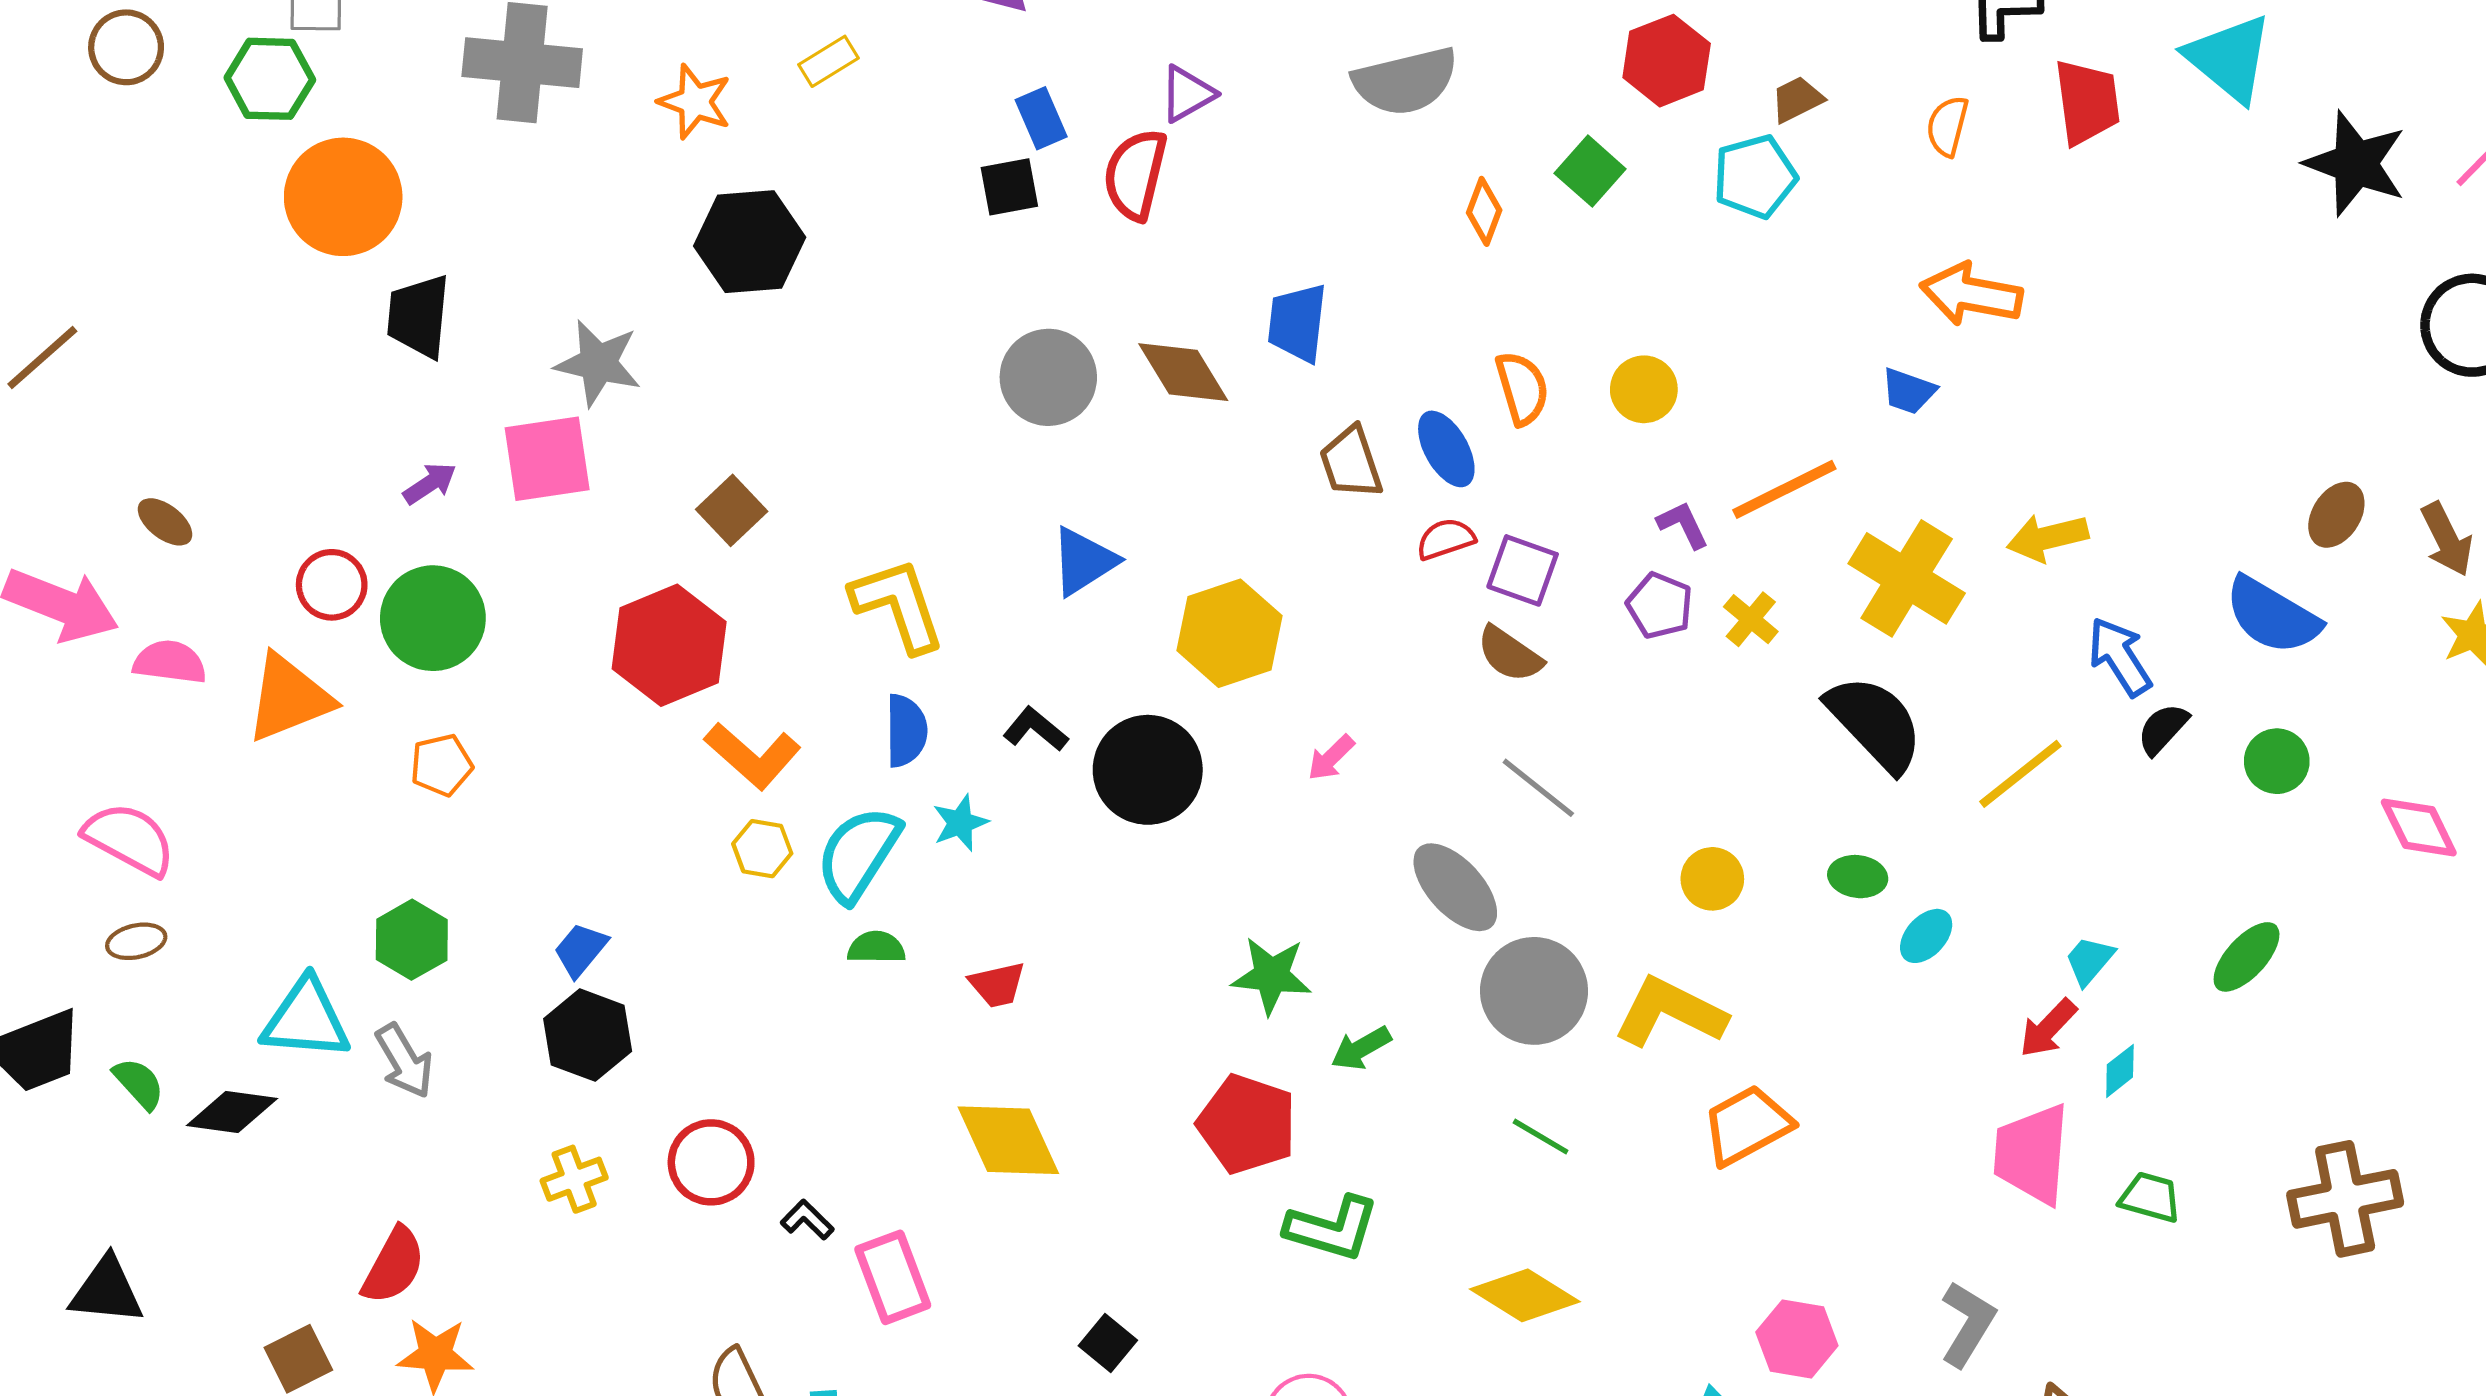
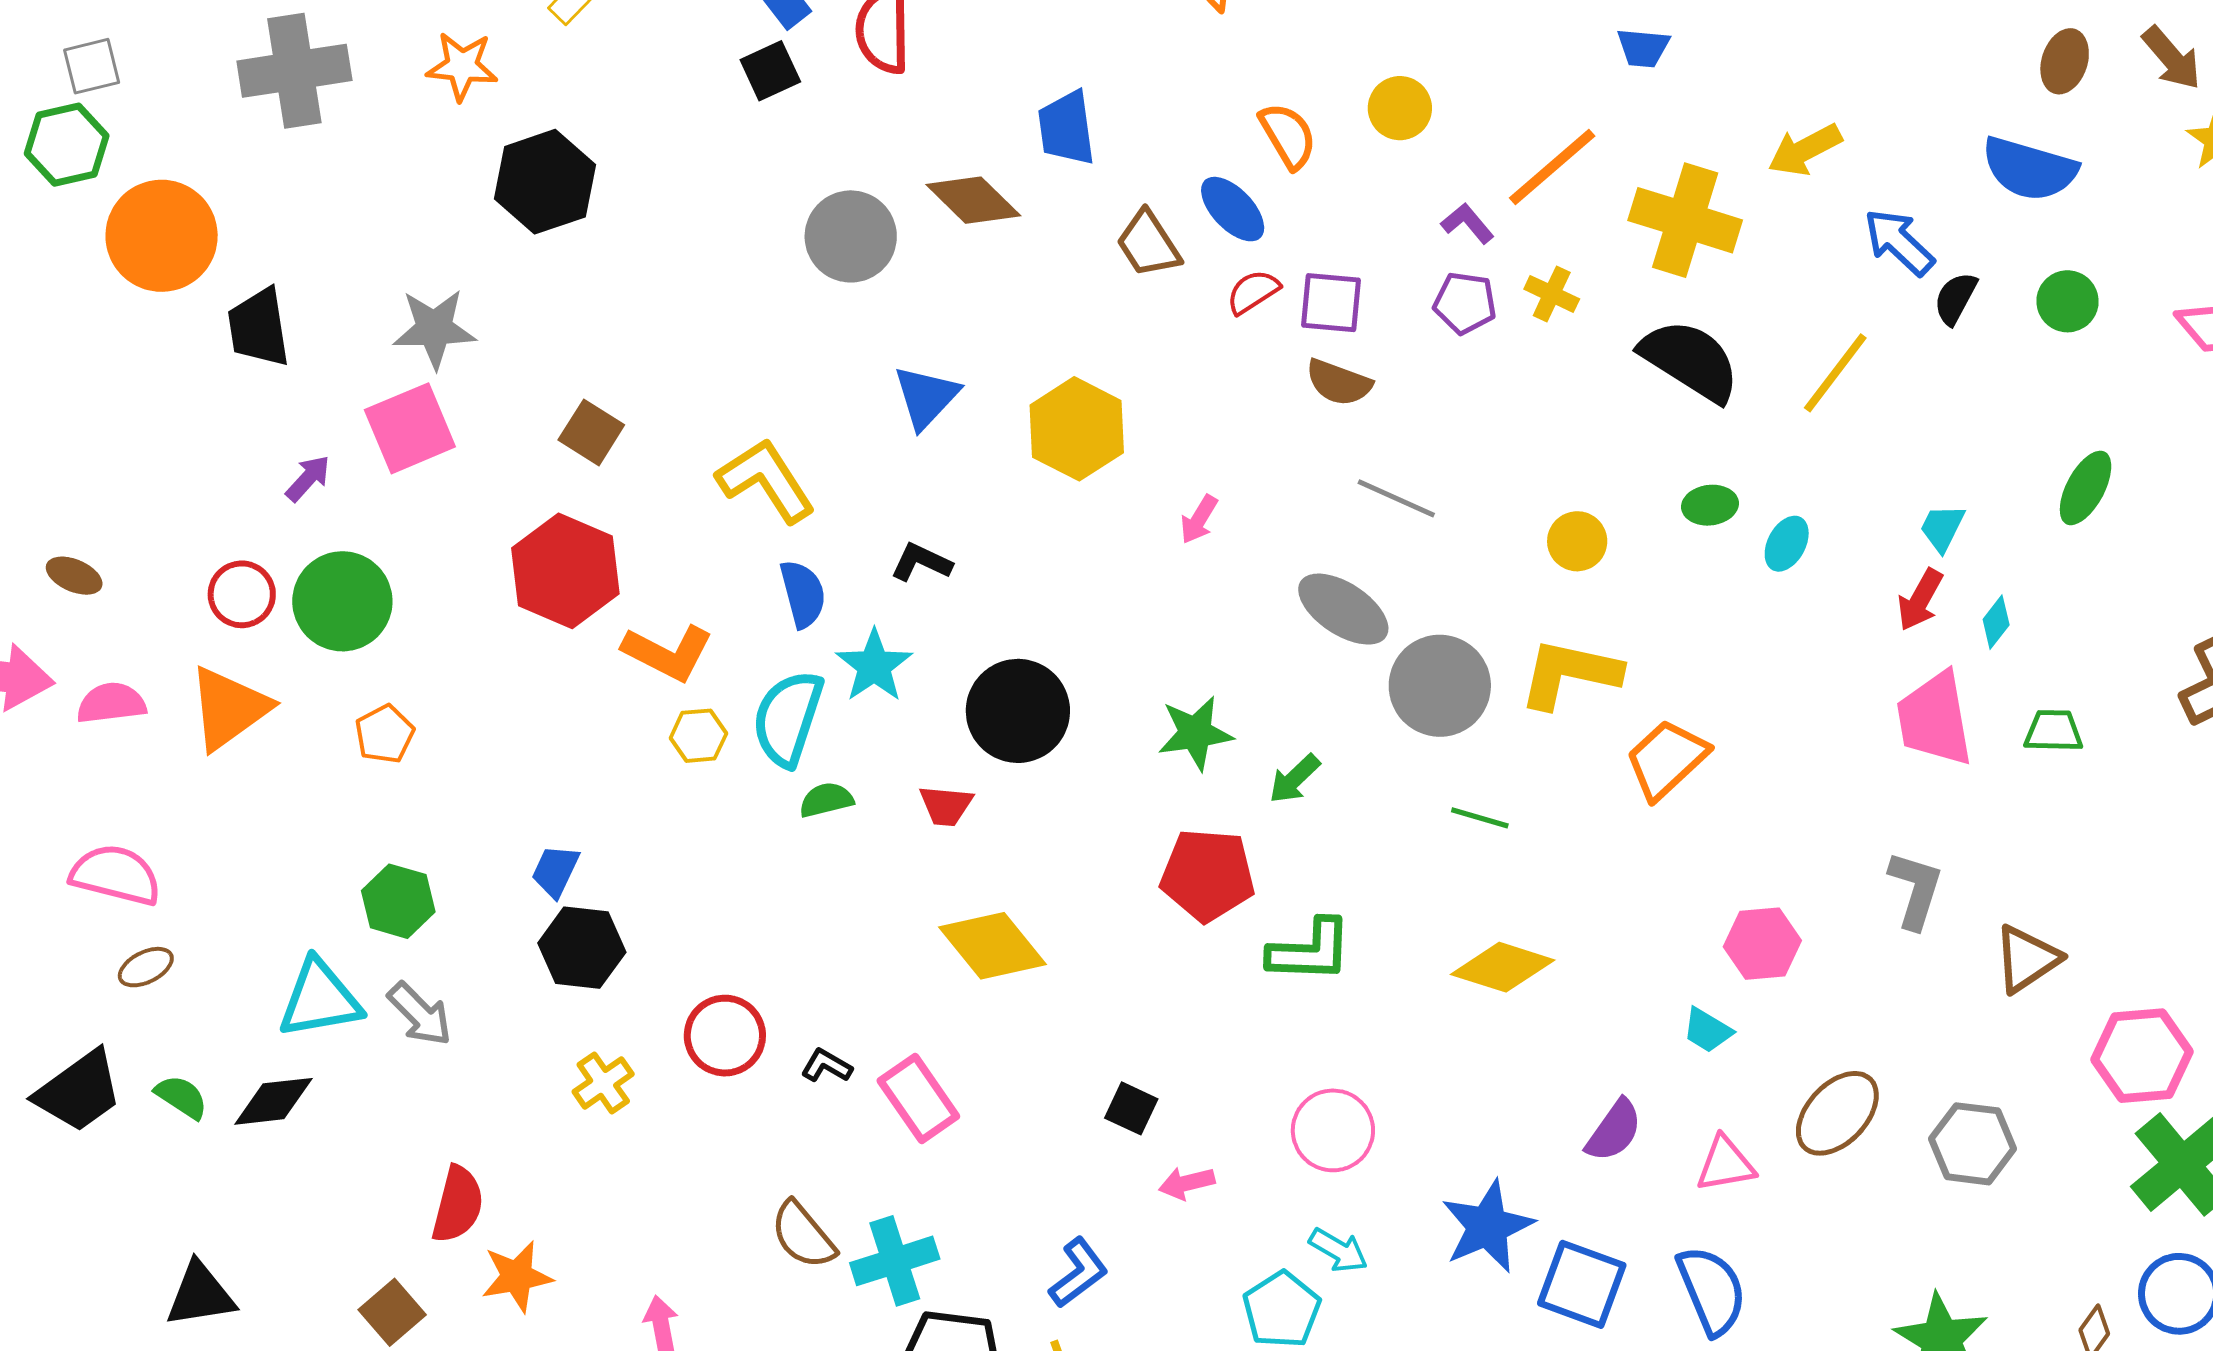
black circle: (1148, 770) -> (1018, 711), moved
cyan star: (960, 823) -> (874, 666), size x1.4
red trapezoid: (997, 985) -> (946, 806), turned 32

